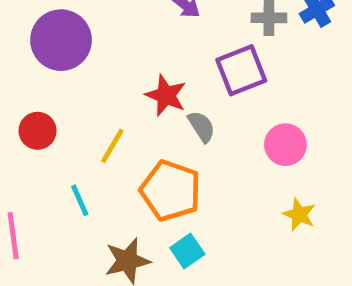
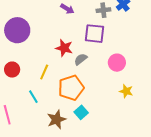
purple square: (241, 70) -> (94, 34), turned 35
gray semicircle: (201, 127) -> (81, 59), turned -88
orange pentagon: (171, 191) -> (71, 88), turned -30

